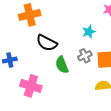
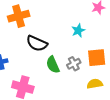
gray cross: (85, 56) -> (74, 64), moved

